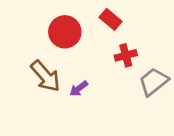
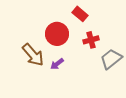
red circle: (65, 32) -> (57, 34), moved

